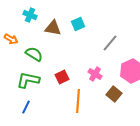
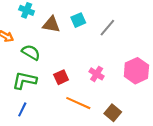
gray line: (110, 43) -> (107, 28), moved
brown square: (114, 94) -> (113, 113), moved
orange line: (78, 101) -> (78, 103), turned -70

